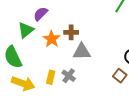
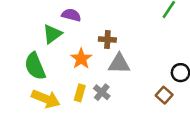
purple semicircle: (41, 14) -> (71, 15), turned 56
orange star: (52, 39) -> (81, 59), moved

